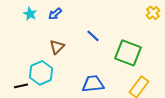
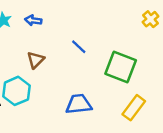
blue arrow: (55, 14) -> (33, 20), turned 48

